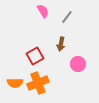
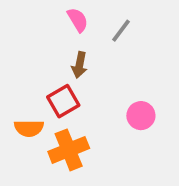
brown arrow: (61, 44) -> (79, 65), moved
orange semicircle: (15, 83) -> (29, 128), moved

